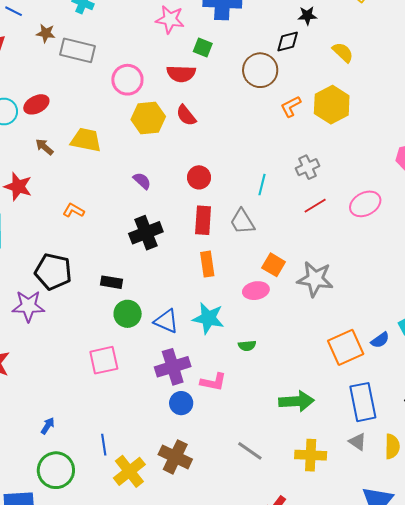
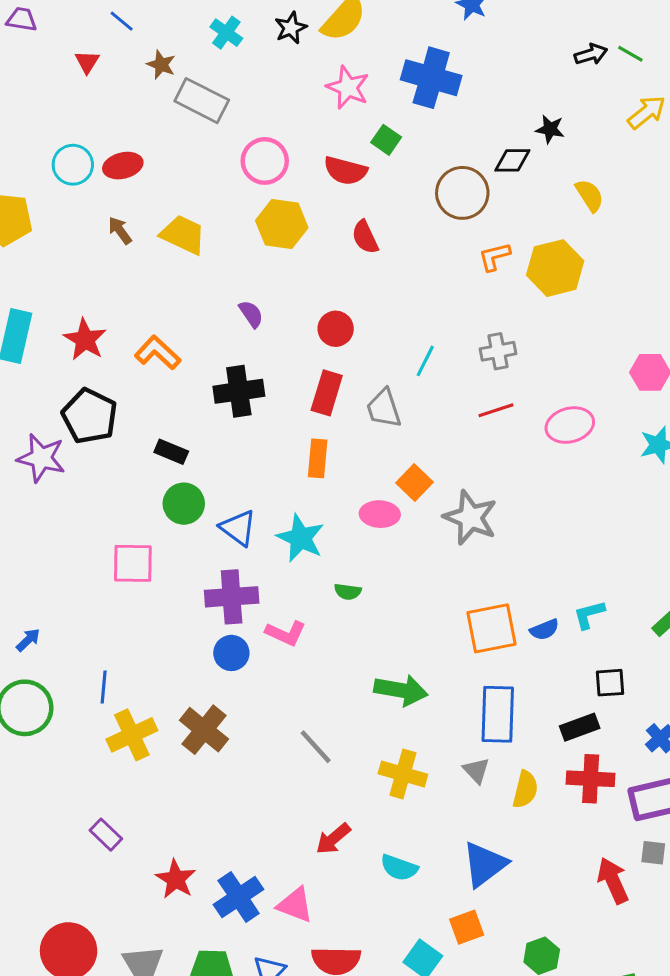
red semicircle: (186, 115) -> (365, 237), moved
red star: (18, 187) -> (85, 340), moved
orange L-shape: (74, 210) -> (158, 353), moved, size x1.4

